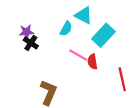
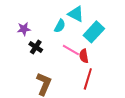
black cross: (31, 43) -> (36, 47), moved
red line: (122, 79) -> (88, 79), moved, turned 30

